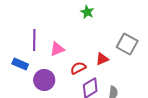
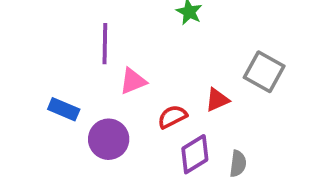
purple line: (34, 40) -> (105, 44), moved

